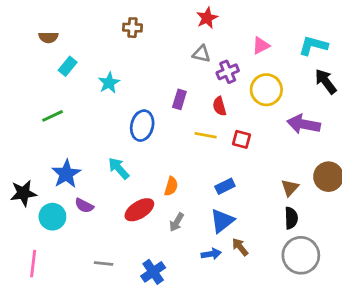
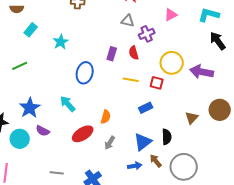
yellow circle: (266, 90) -> (172, 63), moved
red semicircle: (219, 106) -> (134, 53), moved
blue rectangle: (225, 186) -> (146, 108), moved
black semicircle: (291, 218) -> (167, 137), moved
gray circle: (301, 255) -> (184, 167), moved

